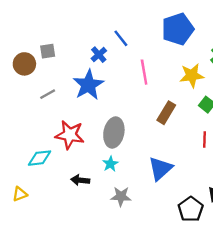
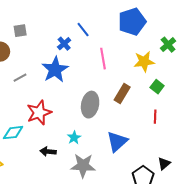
gray square: (48, 51) -> (20, 31), moved
gray ellipse: (114, 132) -> (90, 105), moved
red star: (70, 135) -> (39, 113), turned -30
gray star: (121, 196) -> (83, 166), size x1.4

